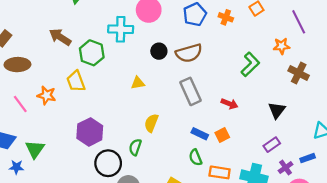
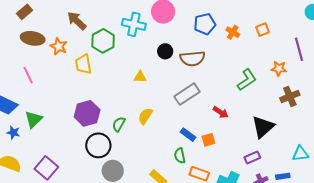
brown cross: (299, 73) -> (290, 96), turned 30
gray rectangle: (191, 91) -> (187, 94), turned 70
orange star: (47, 95) -> (59, 46), moved
black triangle: (277, 110) -> (263, 127), size x1.4
green semicircle: (135, 147) -> (119, 124), moved

